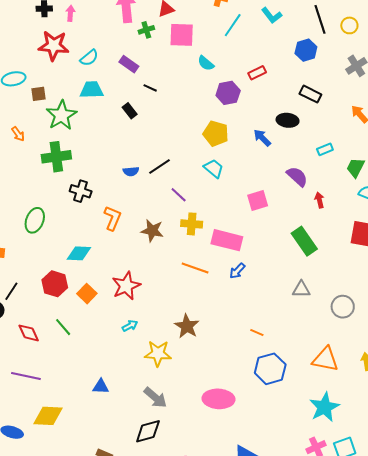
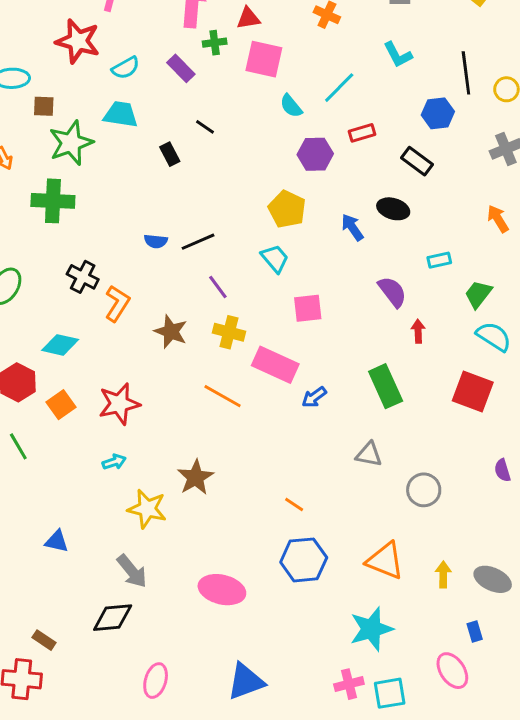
cyan line: (233, 25) -> (339, 88), moved
purple rectangle: (129, 64) -> (181, 68), moved
black rectangle: (310, 94) -> (417, 161), moved
black cross: (81, 191) -> (83, 277), moved
pink square: (258, 200) -> (308, 308), moved
blue arrow: (237, 271) -> (314, 397), moved

